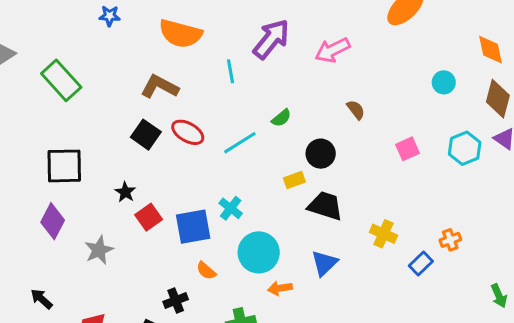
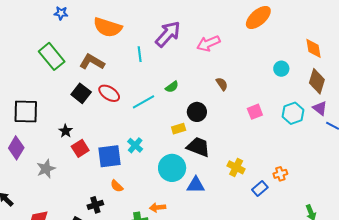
green rectangle: (61, 80) -> (52, 56), moved
cyan circle: (259, 252) -> (172, 168), moved
blue triangle: (324, 263) -> (196, 185), turned 42
orange arrow: (280, 288) -> (158, 208), moved

